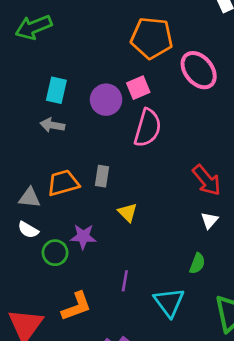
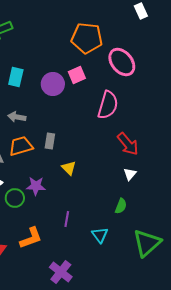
gray arrow: (52, 125) -> (17, 117), moved
pink semicircle: (148, 128) -> (108, 105), moved
cyan triangle: (169, 302) -> (100, 235), size x0.7

